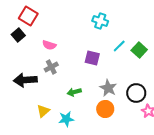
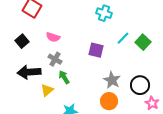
black square: (18, 35) -> (22, 41), moved
gray cross: (51, 67) -> (55, 59), turned -32
green arrow: (74, 92) -> (64, 77), moved, turned 72
yellow triangle: (43, 111) -> (47, 90), moved

